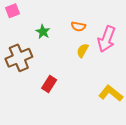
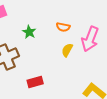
red rectangle: (49, 84) -> (35, 82), turned 42

